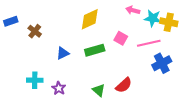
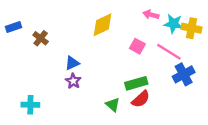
pink line: (149, 43) -> (169, 52), turned 45
green rectangle: (95, 50) -> (136, 83), moved
cyan cross: (35, 80) -> (30, 105), moved
purple star: (59, 88) -> (73, 81), moved

